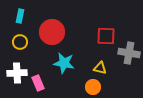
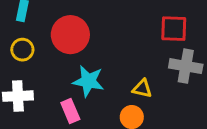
red square: (106, 36) -> (174, 29), moved
pink rectangle: (38, 83) -> (70, 111), moved

